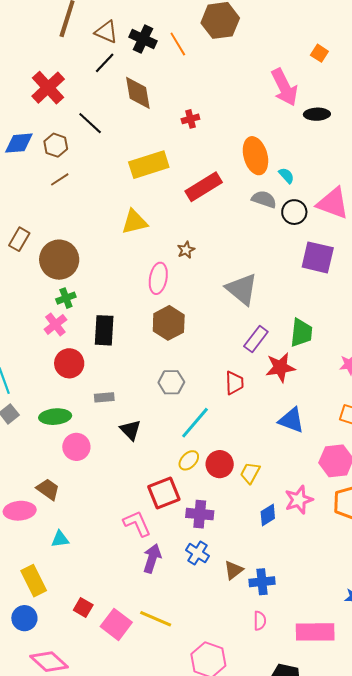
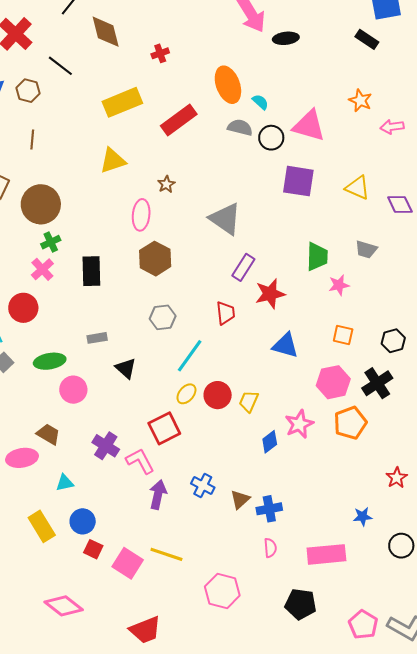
brown line: (60, 179) -> (32, 140), moved, turned -48
green trapezoid: (301, 333) -> (317, 257), moved
red circle: (69, 363) -> (23, 308), moved
purple cross: (200, 514) -> (106, 446), moved, turned 32
blue circle: (24, 618) -> (83, 521), moved

